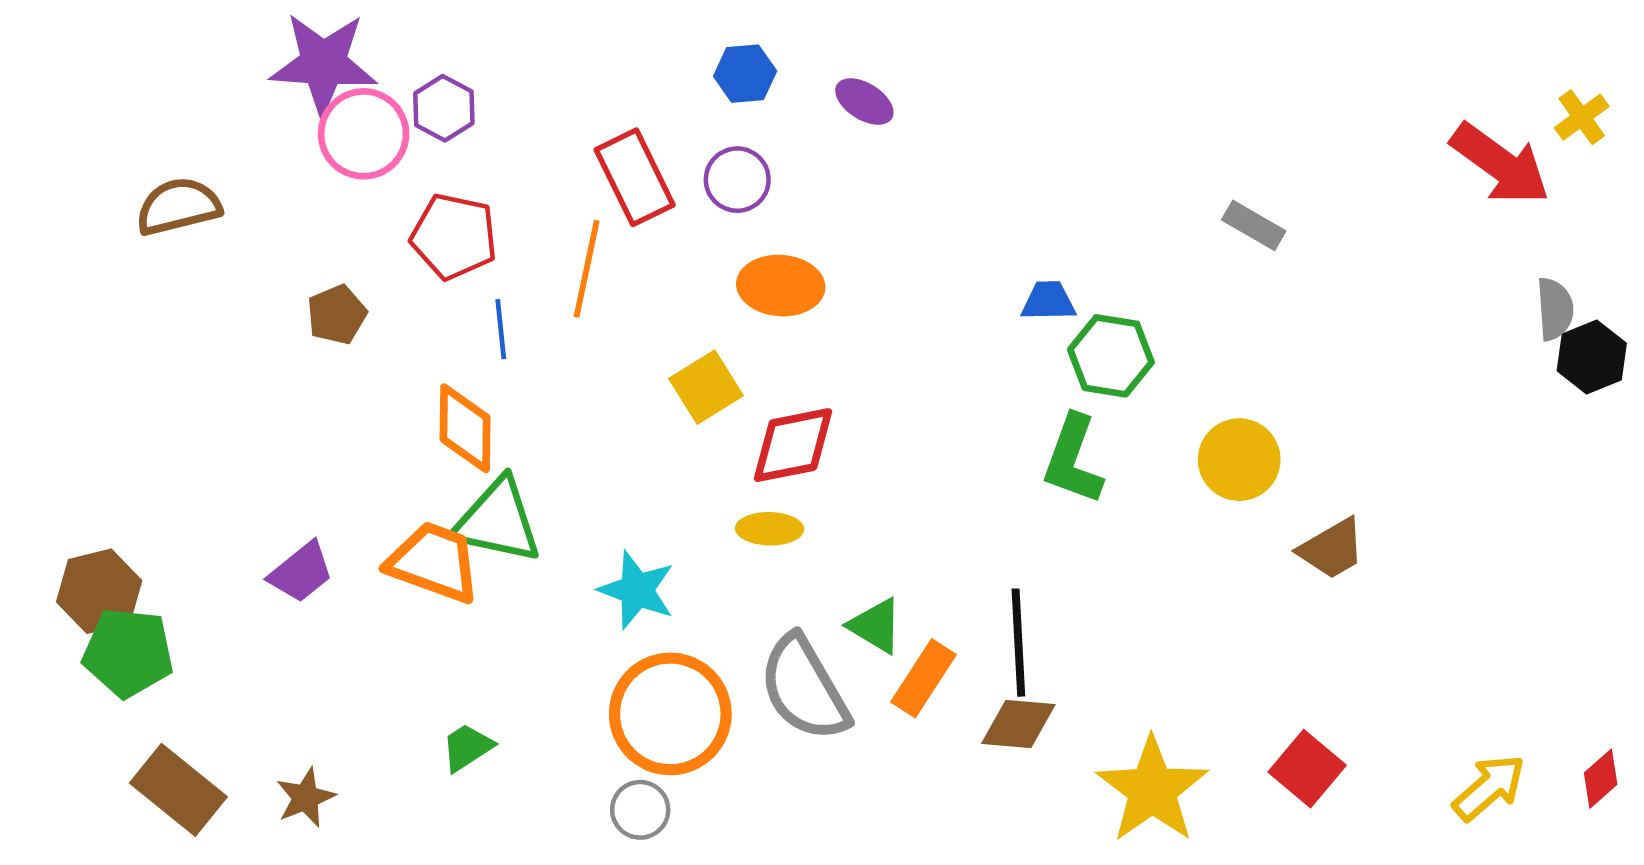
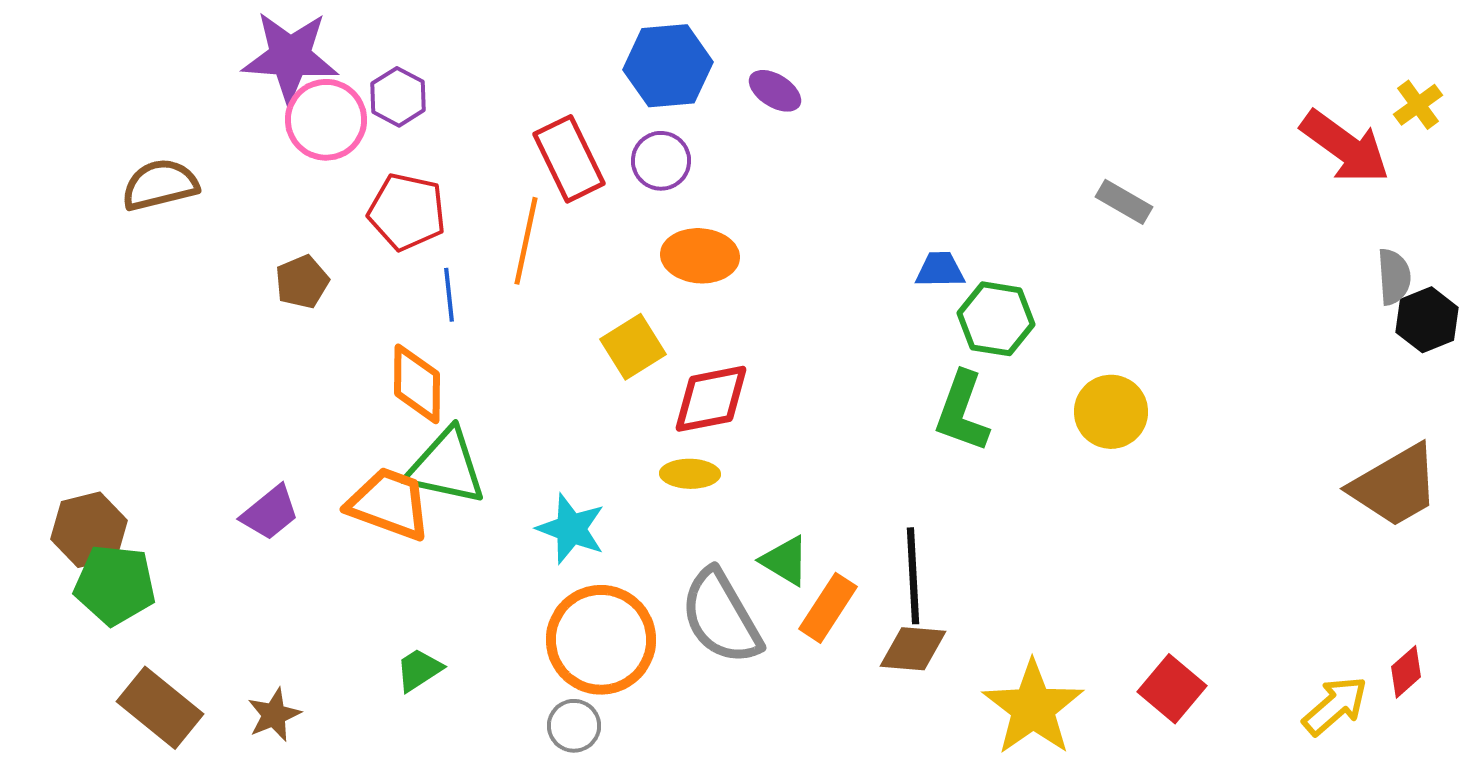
blue hexagon: (745, 74) -> (668, 66), size x1.6
brown trapezoid: (1332, 549) -> (1395, 486), moved, size x1.5
red diamond: (1601, 779) -> (1406, 672), moved

